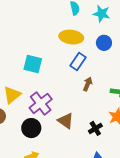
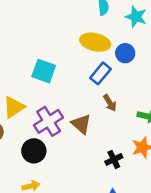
blue circle: (104, 43) -> (125, 53), moved
brown arrow: (88, 84) -> (110, 103), turned 120
brown triangle: (66, 121) -> (81, 124), moved

